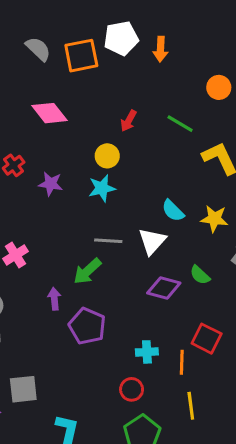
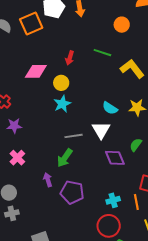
pink diamond: (49, 113) -> (36, 71), moved, turned -40
purple star: (51, 184) -> (14, 126), moved
green semicircle: (200, 275) -> (136, 145), turned 96
purple diamond: (164, 288) -> (115, 158), turned 65
red circle: (132, 389) -> (109, 226), size x1.5

